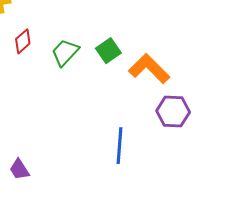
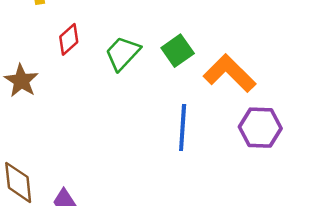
blue line: (119, 146) -> (183, 127), moved

